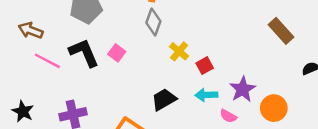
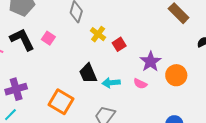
cyan arrow: (206, 95) -> (111, 83), moved
black trapezoid: (164, 100) -> (88, 73), turned -80

